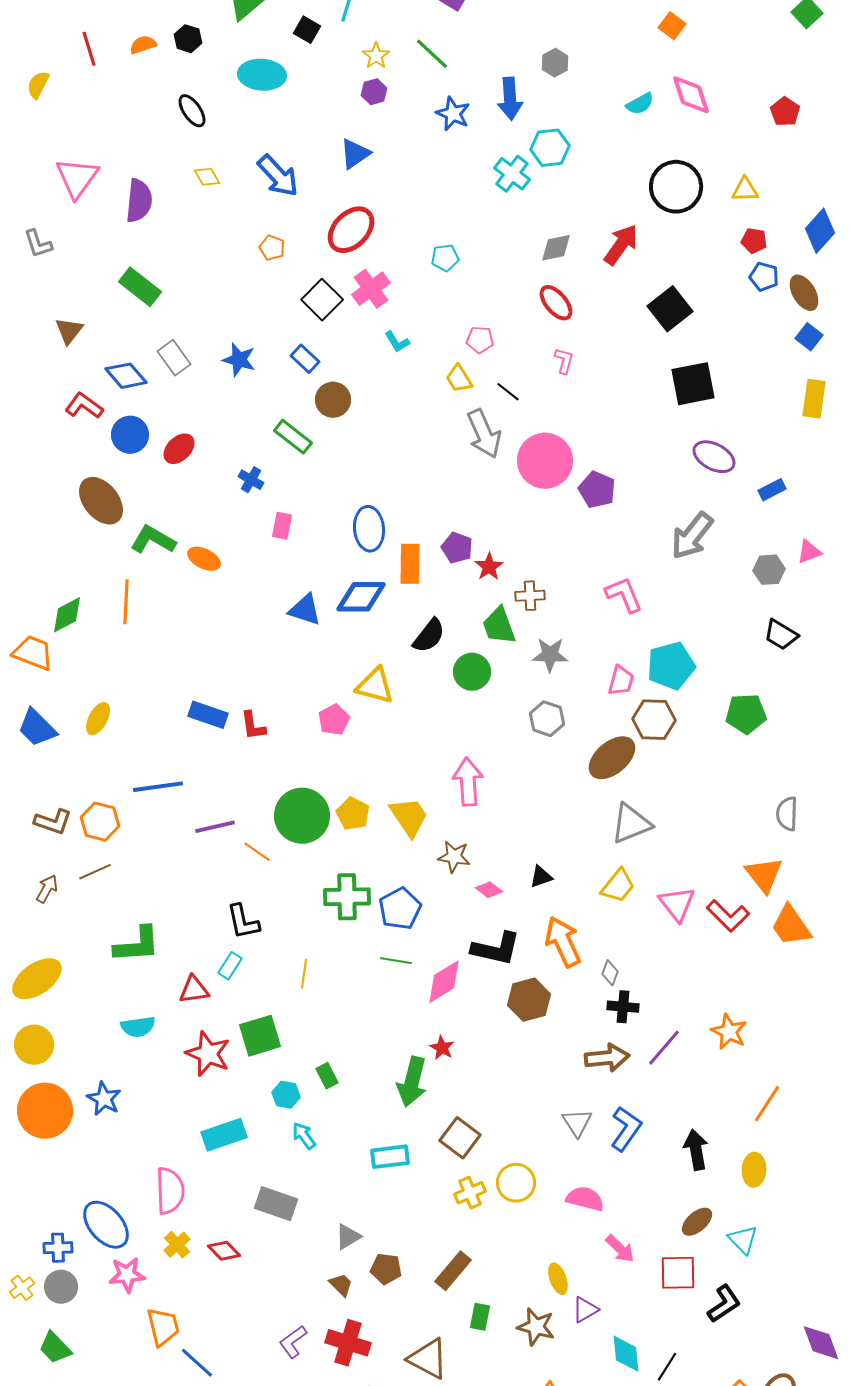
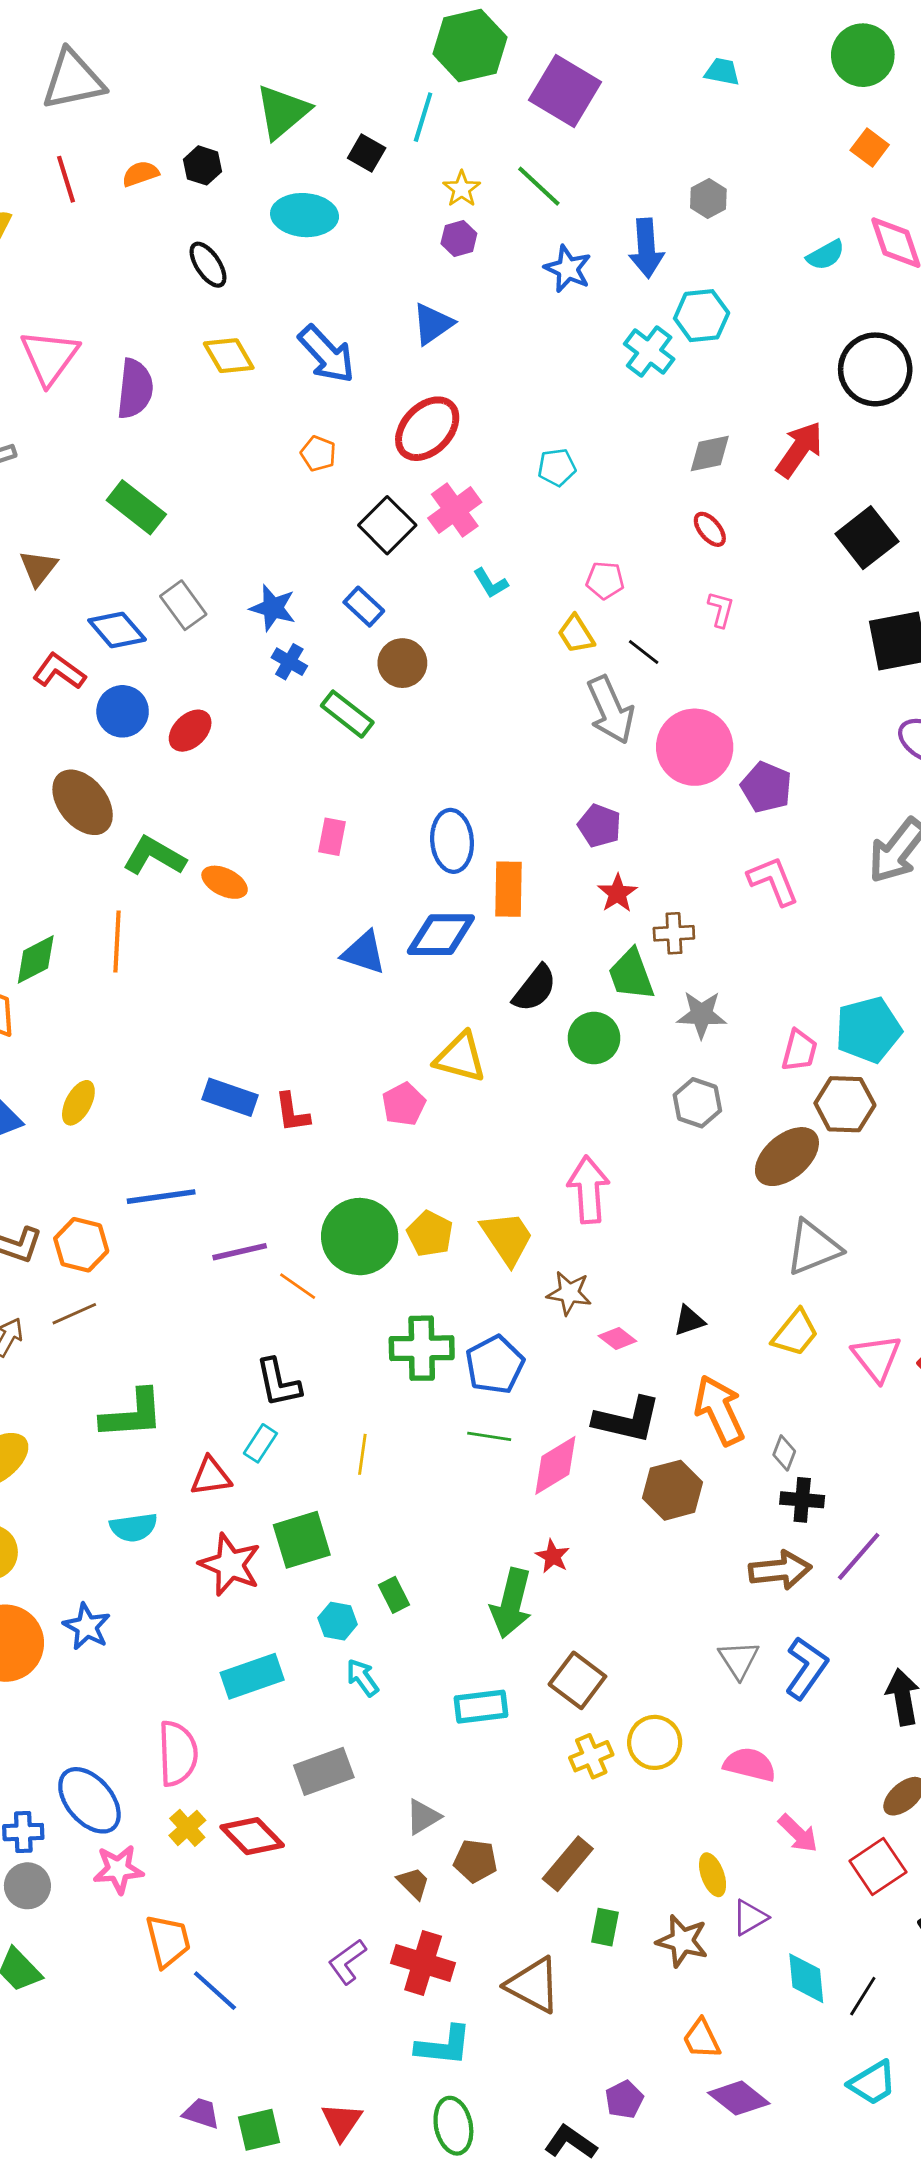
yellow diamond: (207, 177) -> (229, 356), size x1.4
red ellipse: (556, 303) -> (710, 529), size x0.7
blue cross: (251, 480) -> (289, 662), moved
purple pentagon: (457, 548) -> (600, 826), moved
pink L-shape: (624, 595) -> (773, 881), moved
gray rectangle: (276, 1204) -> (324, 1771), turned -39
red diamond: (224, 1251) -> (252, 1836), size x1.4
red square: (678, 1273) -> (878, 1866), turned -33

